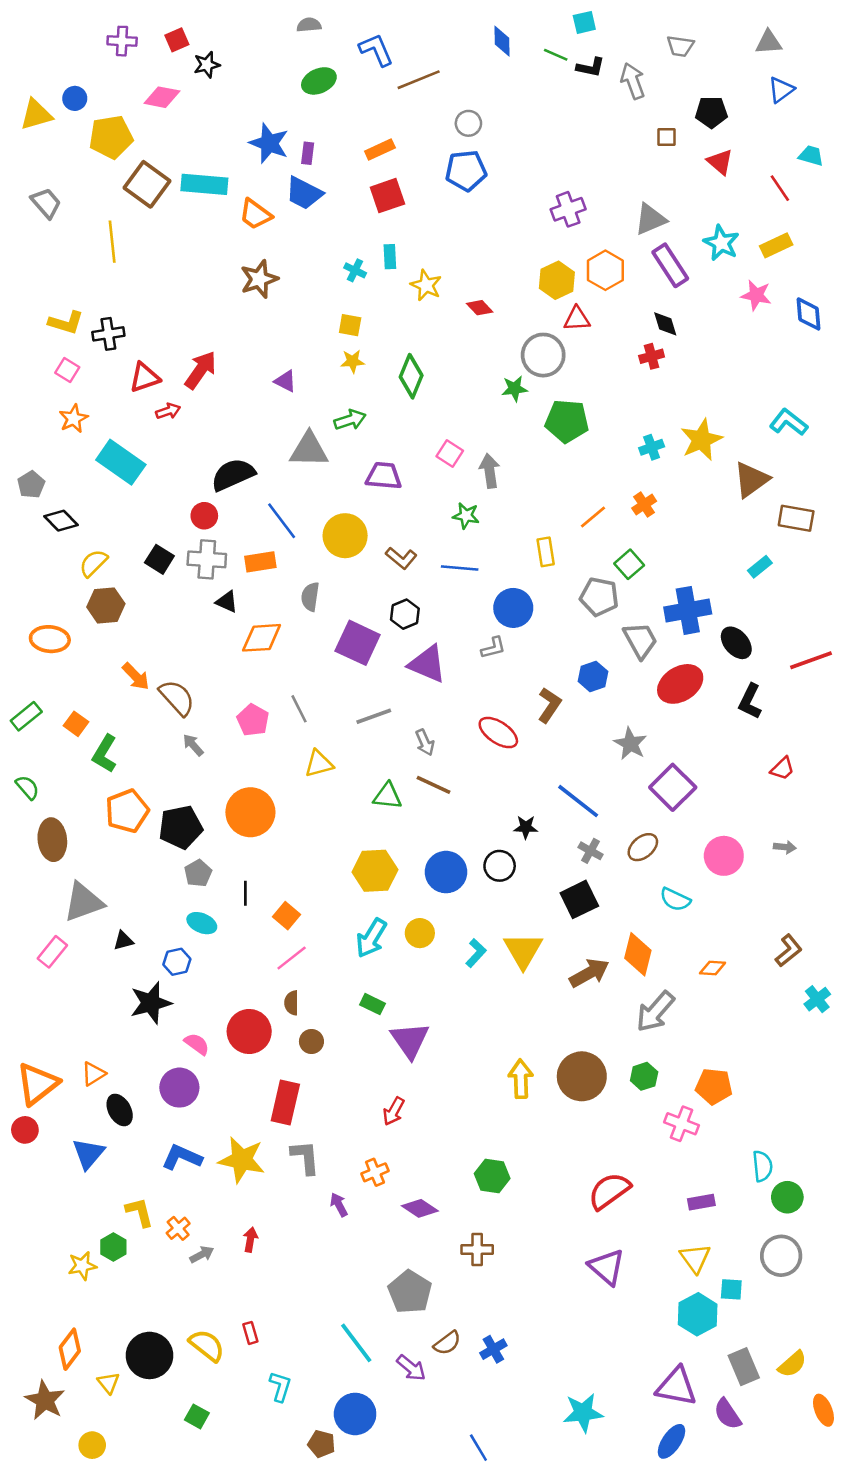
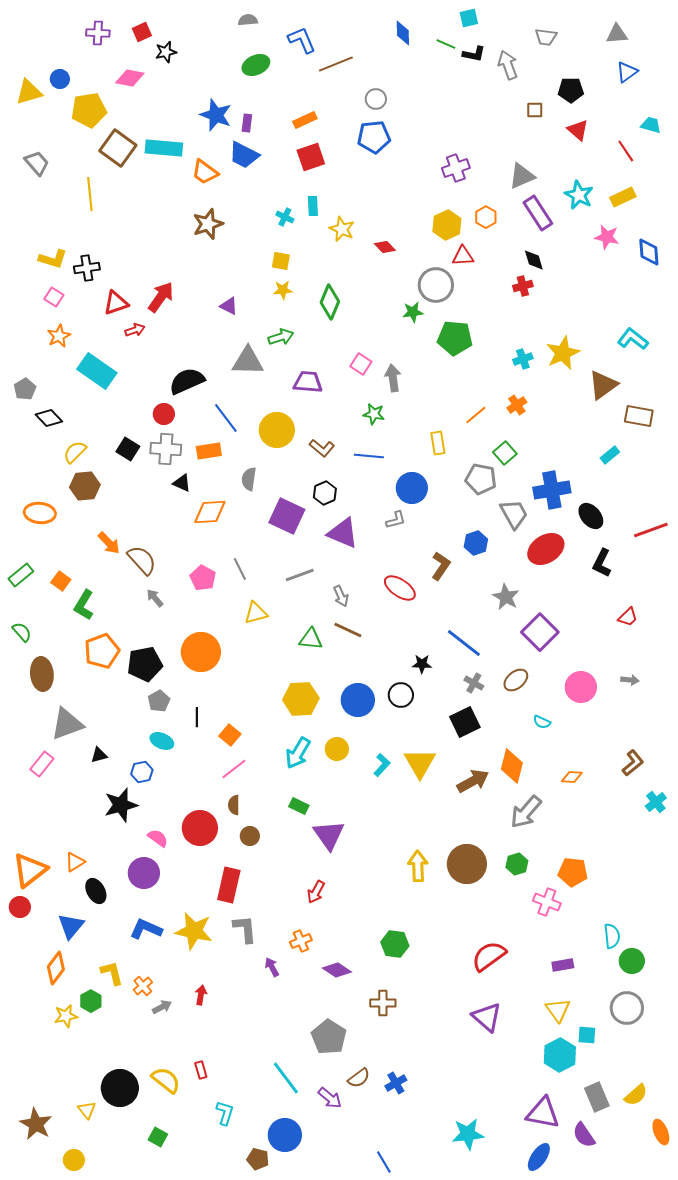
orange hexagon: (605, 270) -> (486, 217), size x0.7
cyan semicircle: (675, 899) -> (542, 722), size x0.7
orange diamond: (70, 1349) -> (56, 968), moved

